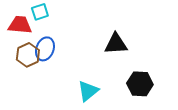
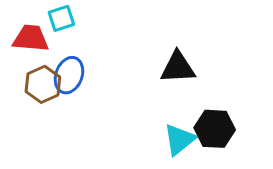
cyan triangle: (88, 91) -> (179, 140), moved

